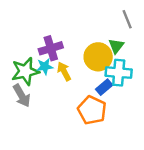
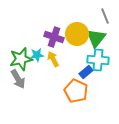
green triangle: (116, 46) -> (96, 38), size x1.5
purple cross: (51, 48) -> (54, 37), moved, turned 36
yellow circle: (98, 57) -> (77, 34), moved

